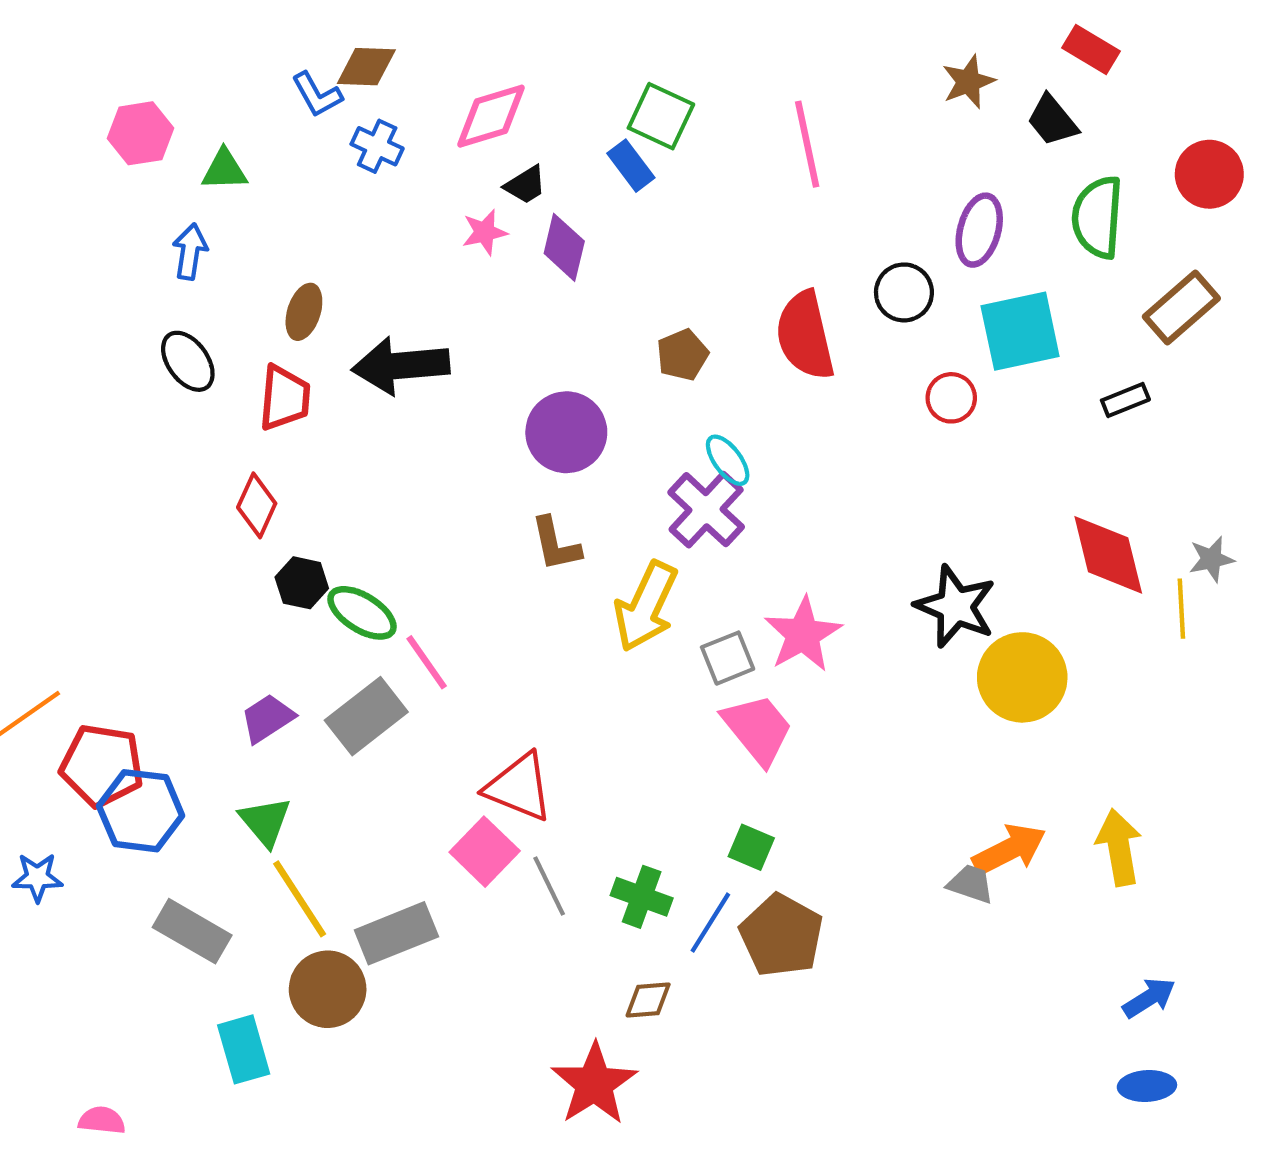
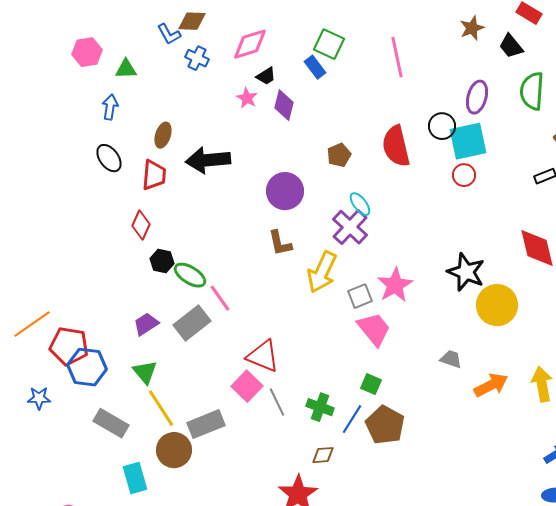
pink star: (485, 232) -> (247, 98), turned -30
cyan square: (1020, 331) -> (468, 141), moved
gray trapezoid: (971, 884) -> (451, 359), moved

